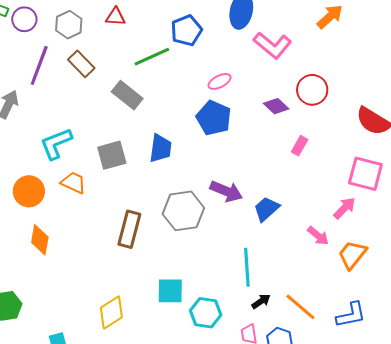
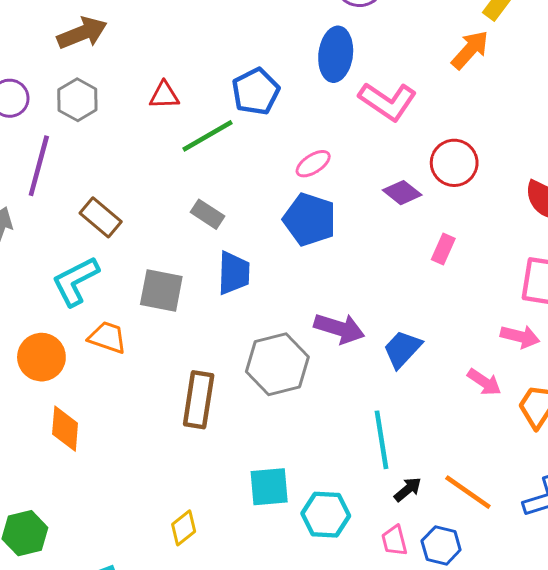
red triangle: (115, 17) -> (164, 95), moved
brown rectangle: (81, 64) -> (101, 217), moved
gray rectangle: (127, 95) -> (208, 214), moved, size x0.7
gray square: (112, 155) -> (161, 291), turned 32
pink arrow: (344, 208) -> (520, 337), turned 65
yellow diamond: (111, 313) -> (184, 528), size x0.7

